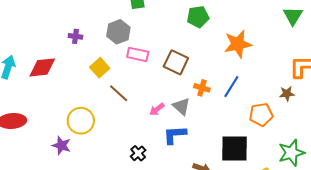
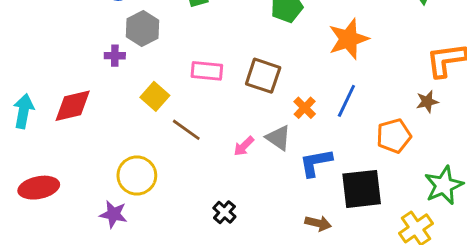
gray hexagon: (118, 32) -> (142, 29), moved
orange cross: (202, 88) -> (305, 108), turned 35
blue L-shape: (175, 135) -> (316, 163), moved

